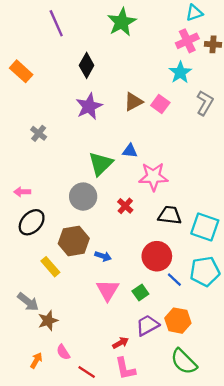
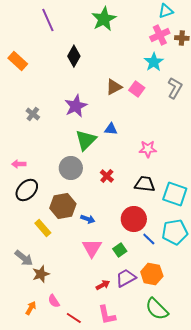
purple star: (89, 106) -> (76, 106), moved
pink star: (153, 177) -> (148, 149), moved, size x0.7
red arrow: (121, 343) -> (103, 285), moved

